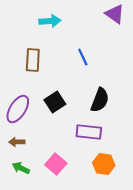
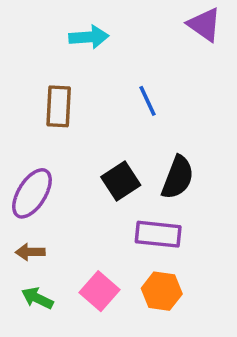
black square: (55, 102) -> (121, 181), moved
orange hexagon: (104, 164) -> (162, 291), moved

